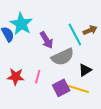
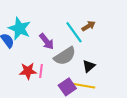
red star: (16, 77) -> (28, 71), moved
pink line: (38, 77) -> (41, 71), moved

